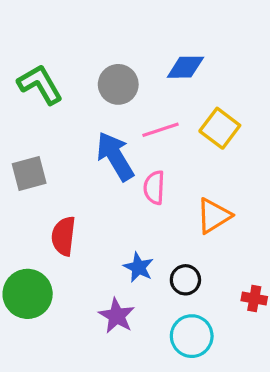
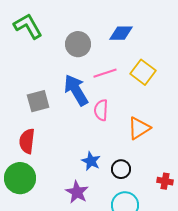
green L-shape: (40, 84) -> (28, 26), moved
gray square: (29, 174) -> (38, 101), moved
red semicircle: (64, 236) -> (27, 141), moved

